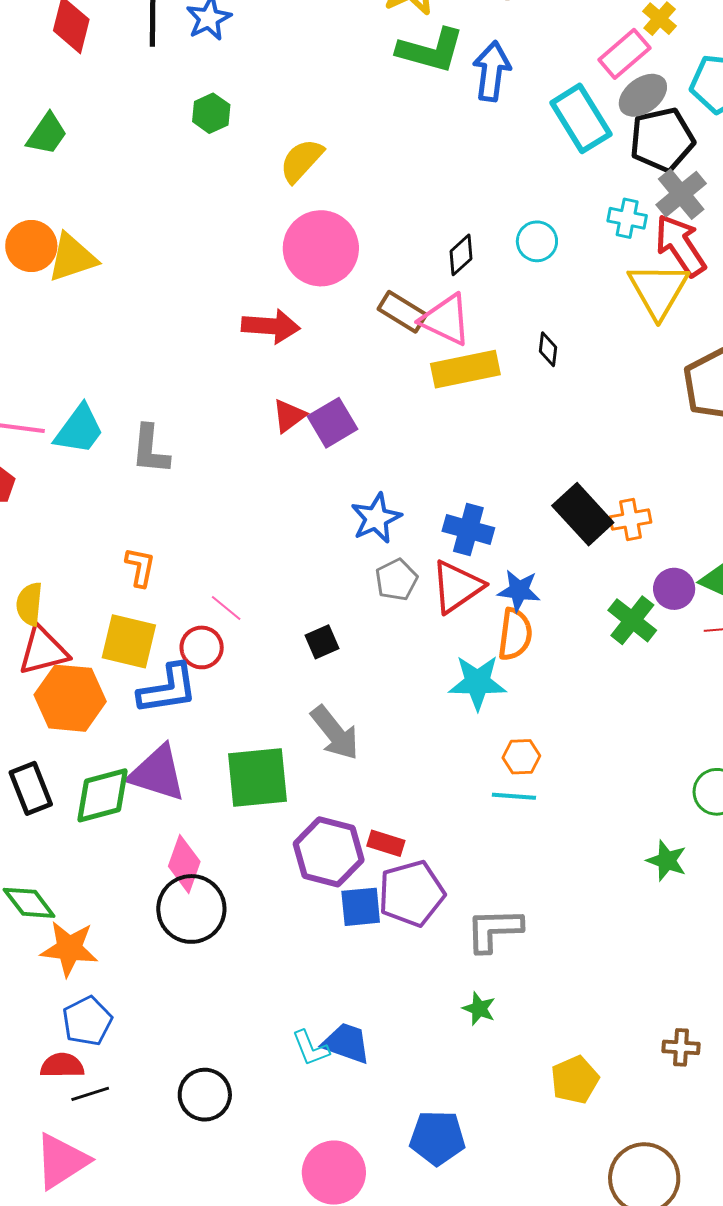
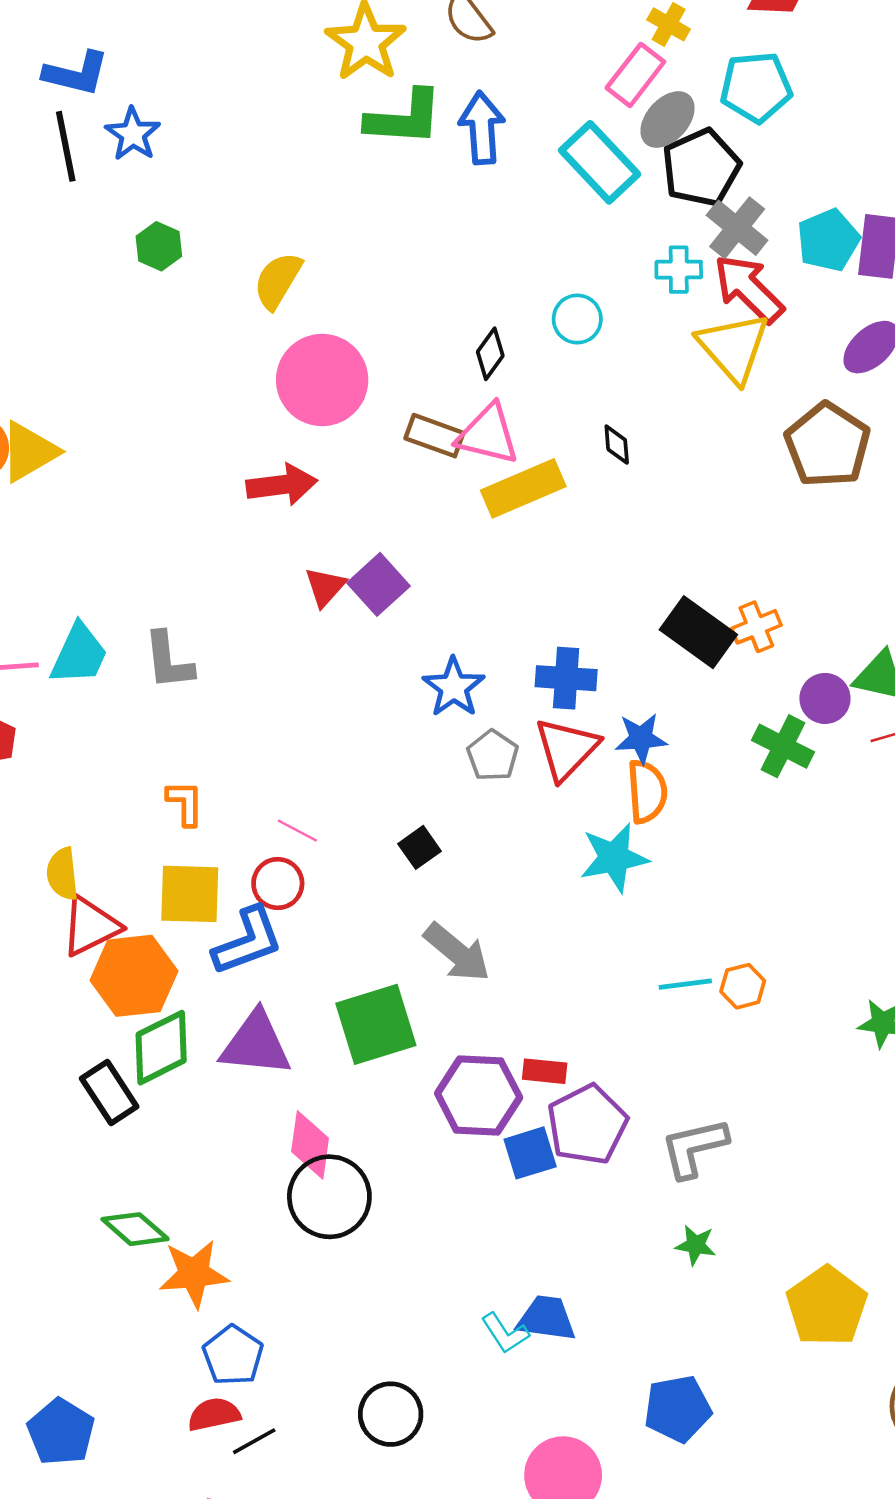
orange hexagon: (521, 757) -> (743, 986), moved
green diamond: (102, 795) -> (161, 1048), moved
yellow pentagon: (575, 1080) -> (827, 1306), size x1.4

